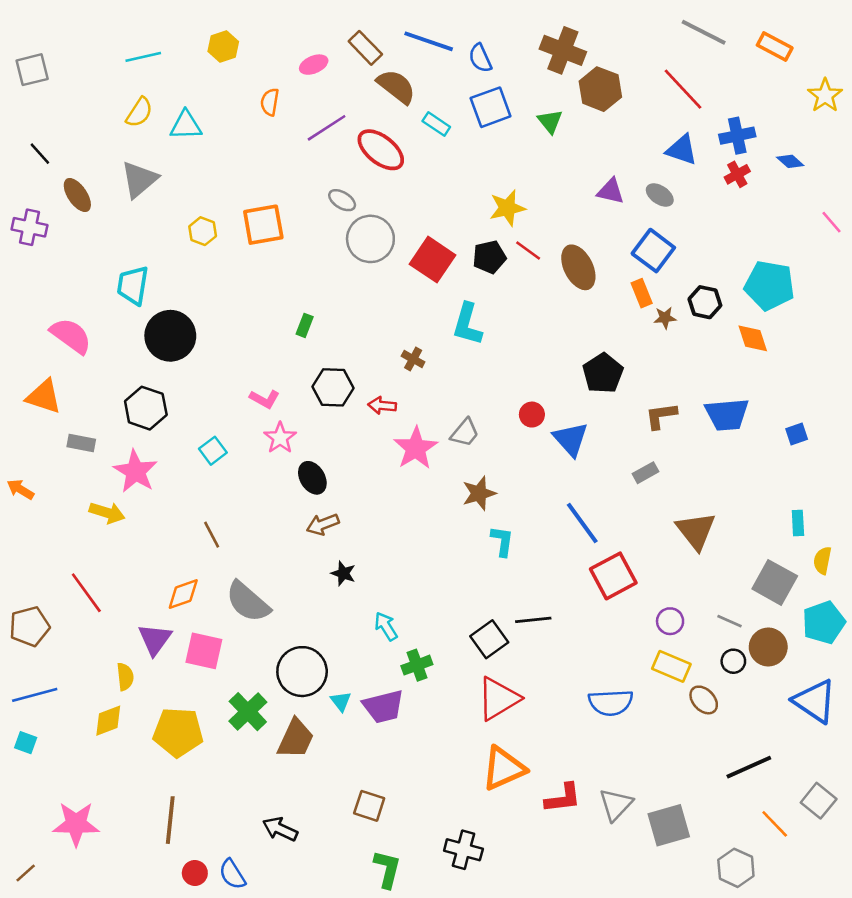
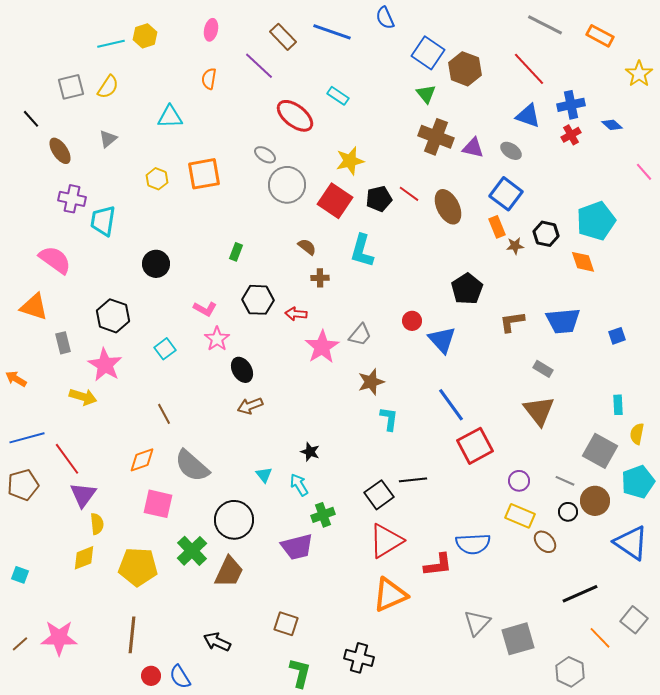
yellow hexagon: (223, 46) -> (145, 36), moved
brown cross: (563, 50) -> (436, 137), moved
blue semicircle: (480, 58) -> (385, 18), moved
pink ellipse: (314, 65) -> (211, 30), moved, turned -55
gray square: (32, 70) -> (71, 87), moved
brown semicircle: (396, 87) -> (307, 247), moved, size x0.6
blue square: (491, 107) -> (428, 53), moved, turned -36
cyan triangle: (186, 125) -> (170, 117), moved
purple line: (327, 128) -> (259, 66), moved, turned 76
gray triangle: (139, 180) -> (108, 139), size x0.6
yellow star: (507, 208) -> (350, 161), moved
purple cross: (30, 227) -> (72, 199), moved
cyan pentagon: (770, 285) -> (596, 221), turned -30
black circle: (170, 336) -> (156, 264), moved, size x0.7
brown cross: (413, 359) -> (320, 278), turned -30
gray rectangle: (81, 443) -> (63, 343), turned 65
gray rectangle: (646, 473) -> (543, 369), moved, turned 60
black star: (343, 573) -> (310, 452), moved
purple triangle: (155, 639) -> (83, 495), moved
blue line: (35, 695) -> (27, 438), moved
cyan triangle: (341, 701) -> (264, 475), moved
red L-shape: (563, 798) -> (438, 565), moved
brown line: (26, 873) -> (20, 644), moved

